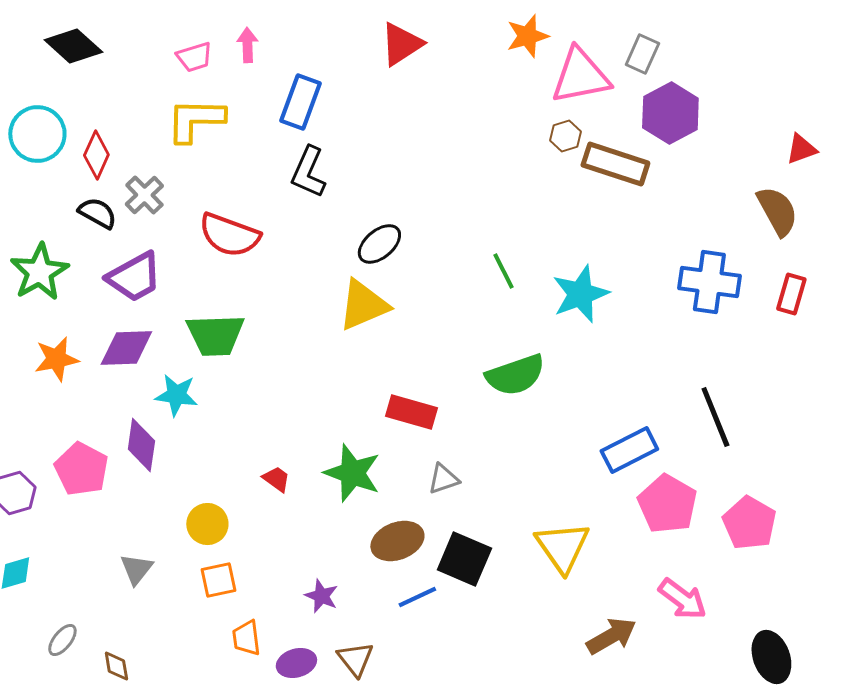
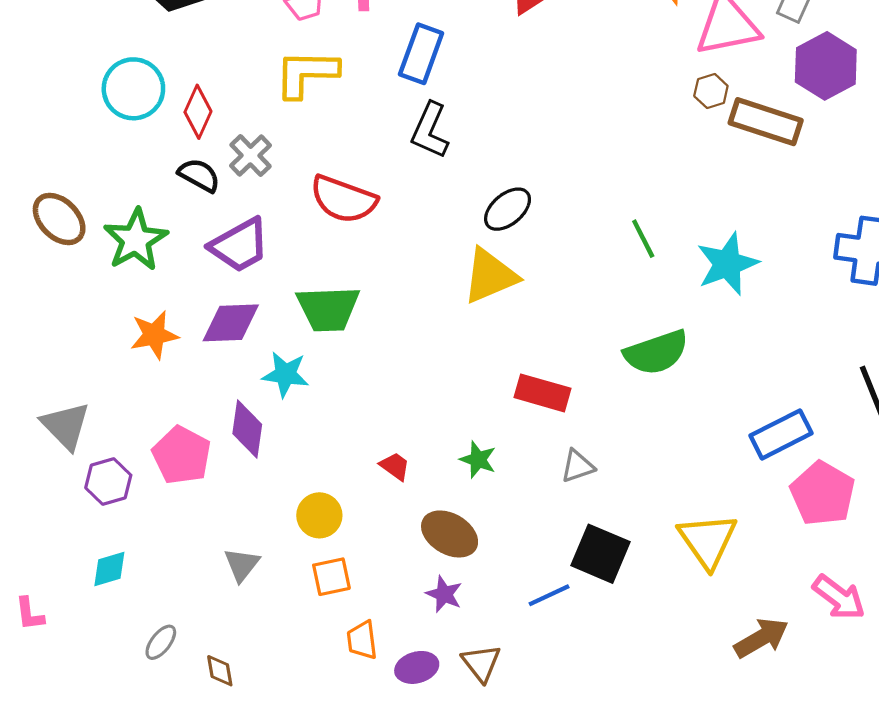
green star: (352, 473) -> (478, 460), size x0.6
brown ellipse: (397, 541) -> (450, 534), moved, turned 51

